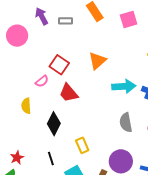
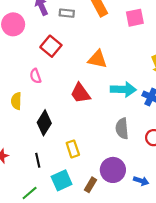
orange triangle: (97, 61) -> (97, 59), turned 48
red square: (59, 65) -> (51, 46), moved
pink semicircle: (42, 81) -> (35, 76), turned 104
red trapezoid: (69, 93) -> (80, 93), moved

